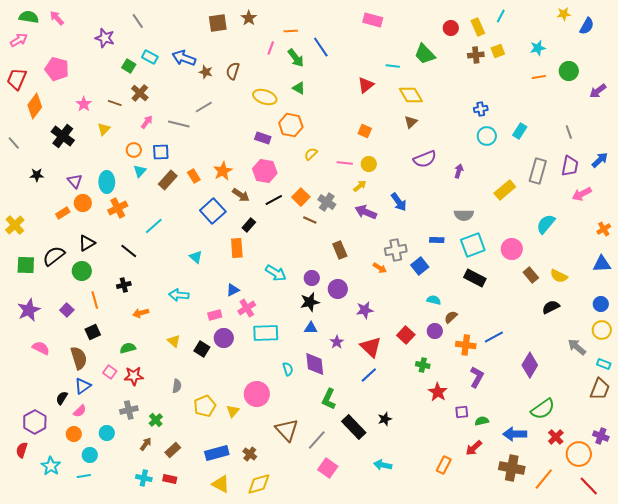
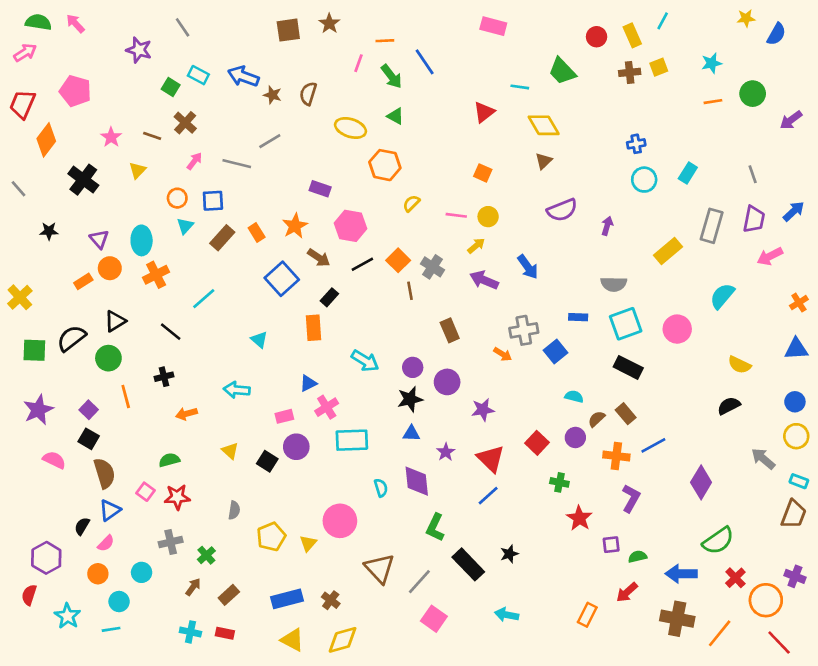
purple rectangle: (263, 138) -> (320, 189), moved
brown line: (310, 220) -> (410, 291), turned 56
brown rectangle: (531, 275) -> (626, 414), moved
black square: (93, 332) -> (89, 439), moved, turned -35

